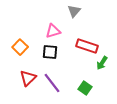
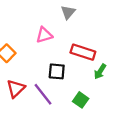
black square: (50, 52) -> (57, 71), moved

